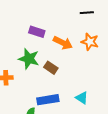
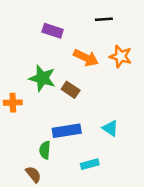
black line: (87, 13) -> (104, 19), moved
purple rectangle: (37, 32) -> (53, 31), moved

